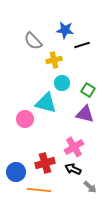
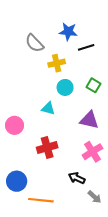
green square: (88, 90) -> (94, 85), moved
cyan triangle: (46, 103) -> (48, 108), size x0.6
pink circle: (25, 119) -> (14, 125), moved
pink cross: (74, 147) -> (92, 152), moved
red cross: (45, 163) -> (47, 147), moved

